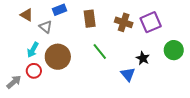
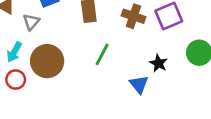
gray triangle: (46, 27) -> (31, 22), turned 32
green line: (100, 51) -> (102, 54), turned 66

